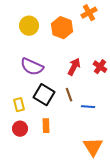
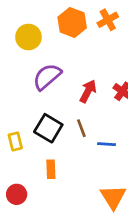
orange hexagon: (62, 28) -> (72, 22), moved
purple semicircle: (32, 67) -> (47, 77), moved, turned 115
red circle: (20, 129) -> (17, 194), moved

